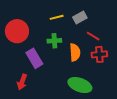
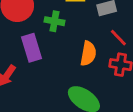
green cross: (54, 41) -> (55, 21), moved

